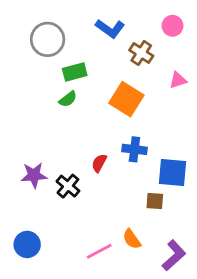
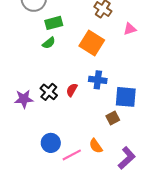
black cross: (68, 186) -> (49, 92), moved
brown square: (155, 201) -> (113, 118), turned -32
blue circle: (27, 244) -> (51, 143), moved

